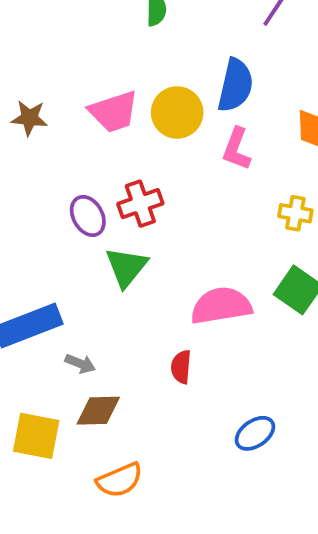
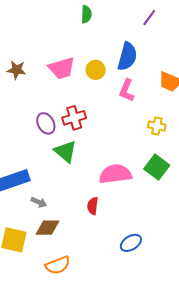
yellow circle: (177, 112) -> (96, 70), size x0.7
green triangle: (126, 267) -> (65, 151), turned -30

